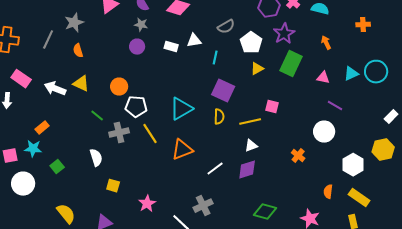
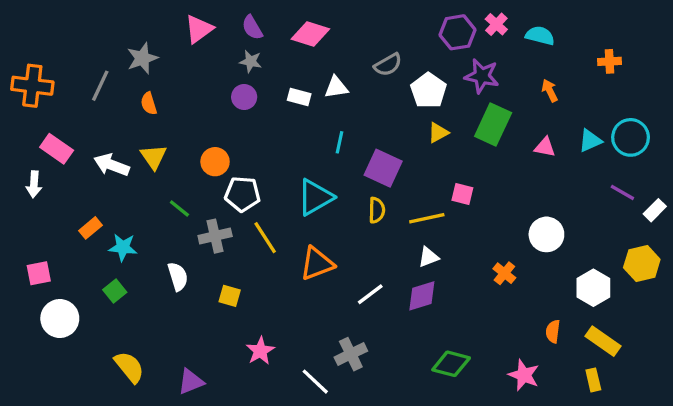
purple star: (284, 34) -> (482, 76), turned -30
cyan line: (215, 58) -> (340, 142), moved
yellow triangle: (81, 84) -> (154, 157), turned 30
purple line: (335, 106) -> (622, 192), moved
cyan star: (33, 149) -> (123, 247), moved
yellow square: (113, 186) -> (230, 296), moved

